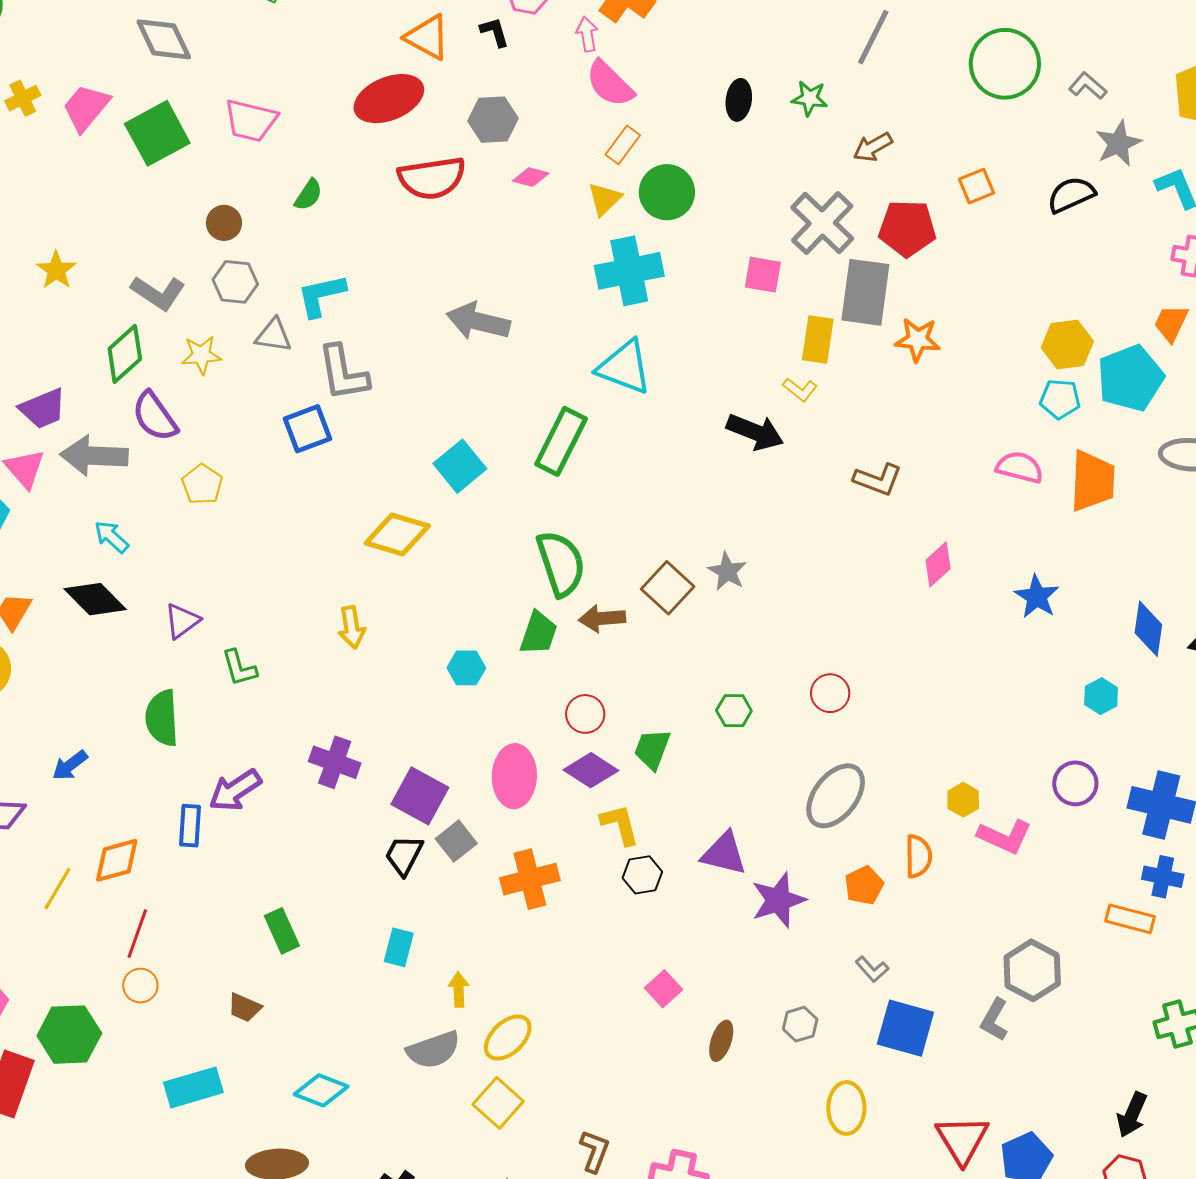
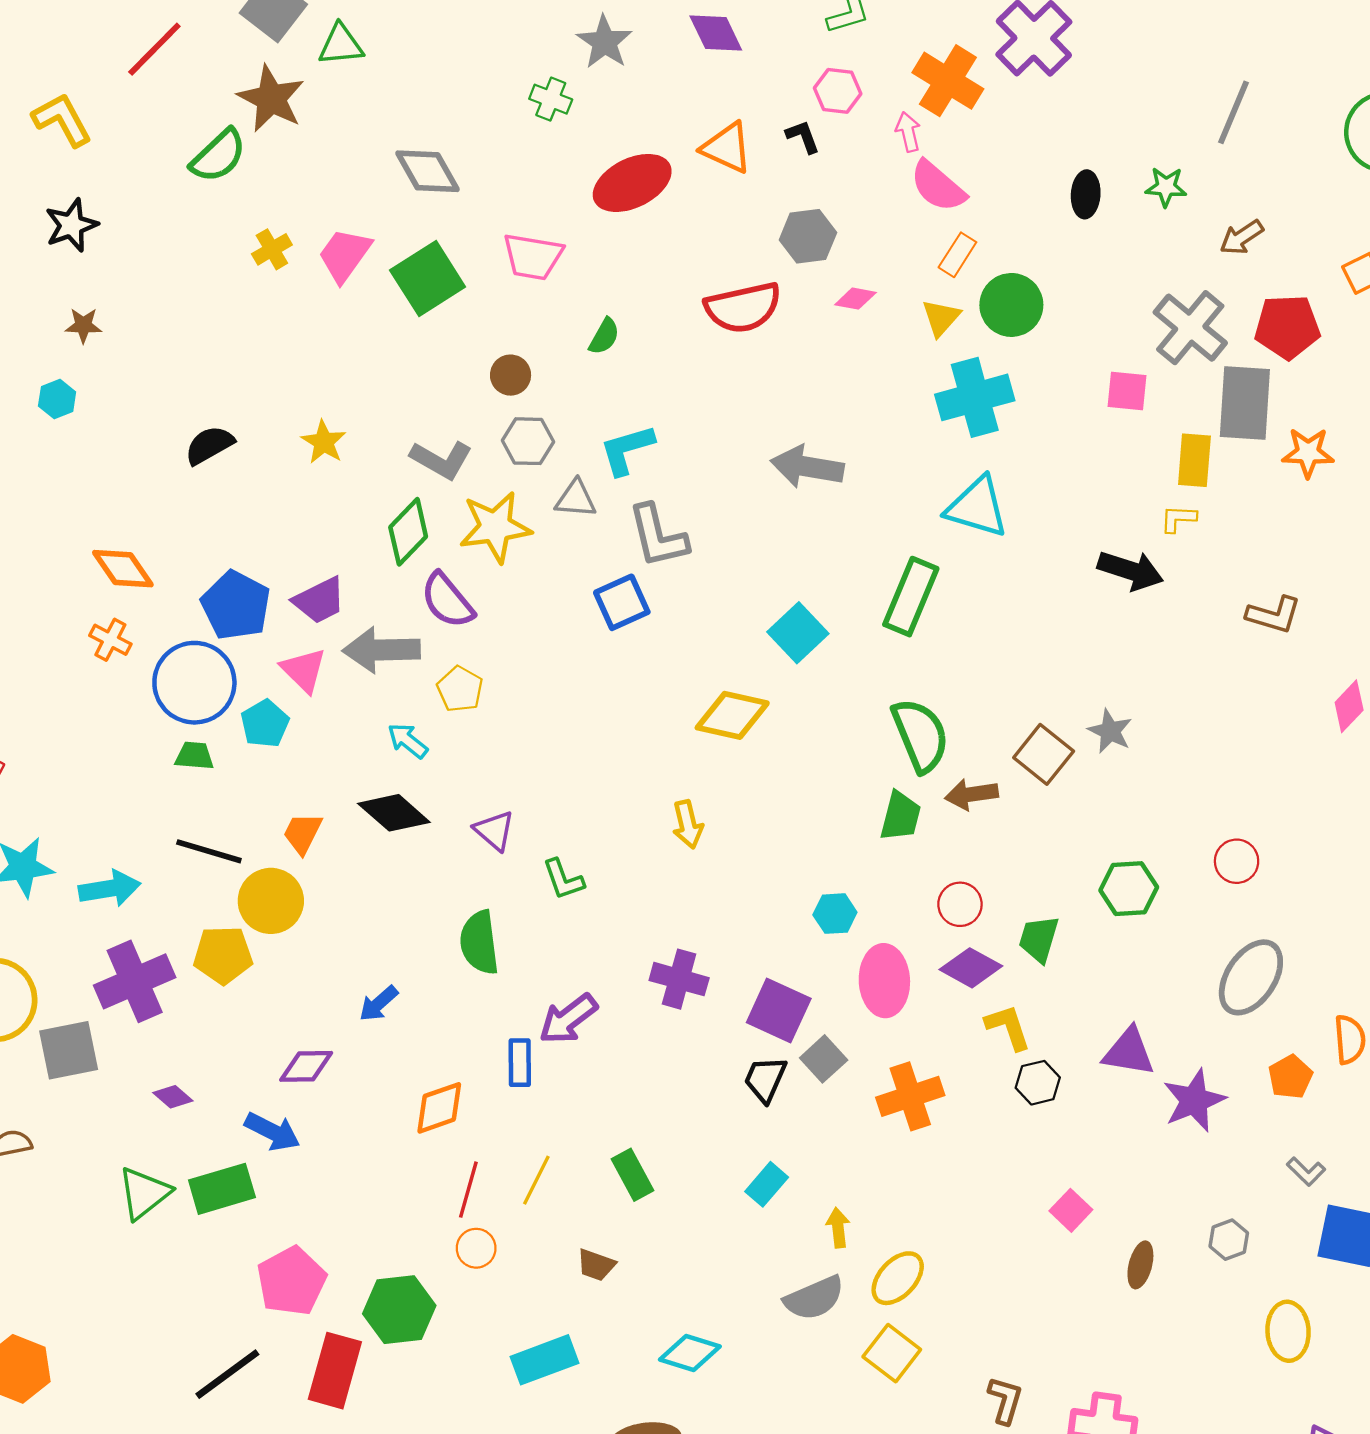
red ellipse: (389, 99) -> (632, 183), moved
yellow star: (201, 355) -> (495, 527), size x1.6
yellow L-shape: (800, 390) -> (1178, 519), turned 148
yellow pentagon: (202, 484) -> (460, 689), moved
purple triangle: (182, 621) -> (494, 831), turned -39
cyan hexagon: (466, 668) -> (835, 914), moved
green hexagon: (734, 711) -> (1129, 889), size x1.4
yellow line: (57, 889) -> (536, 1180), moved
cyan rectangle: (399, 947) -> (767, 1184), turned 30

